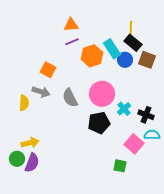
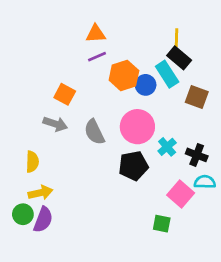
cyan rectangle: (112, 49) -> (167, 74), moved
blue circle: (125, 60) -> (146, 85), moved
brown square: (147, 60) -> (197, 97), moved
yellow semicircle: (24, 103) -> (32, 162), moved

